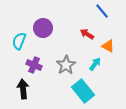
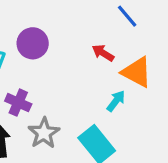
orange triangle: (108, 46) -> (137, 72), size x1.5
gray star: (66, 65) -> (44, 133), moved

